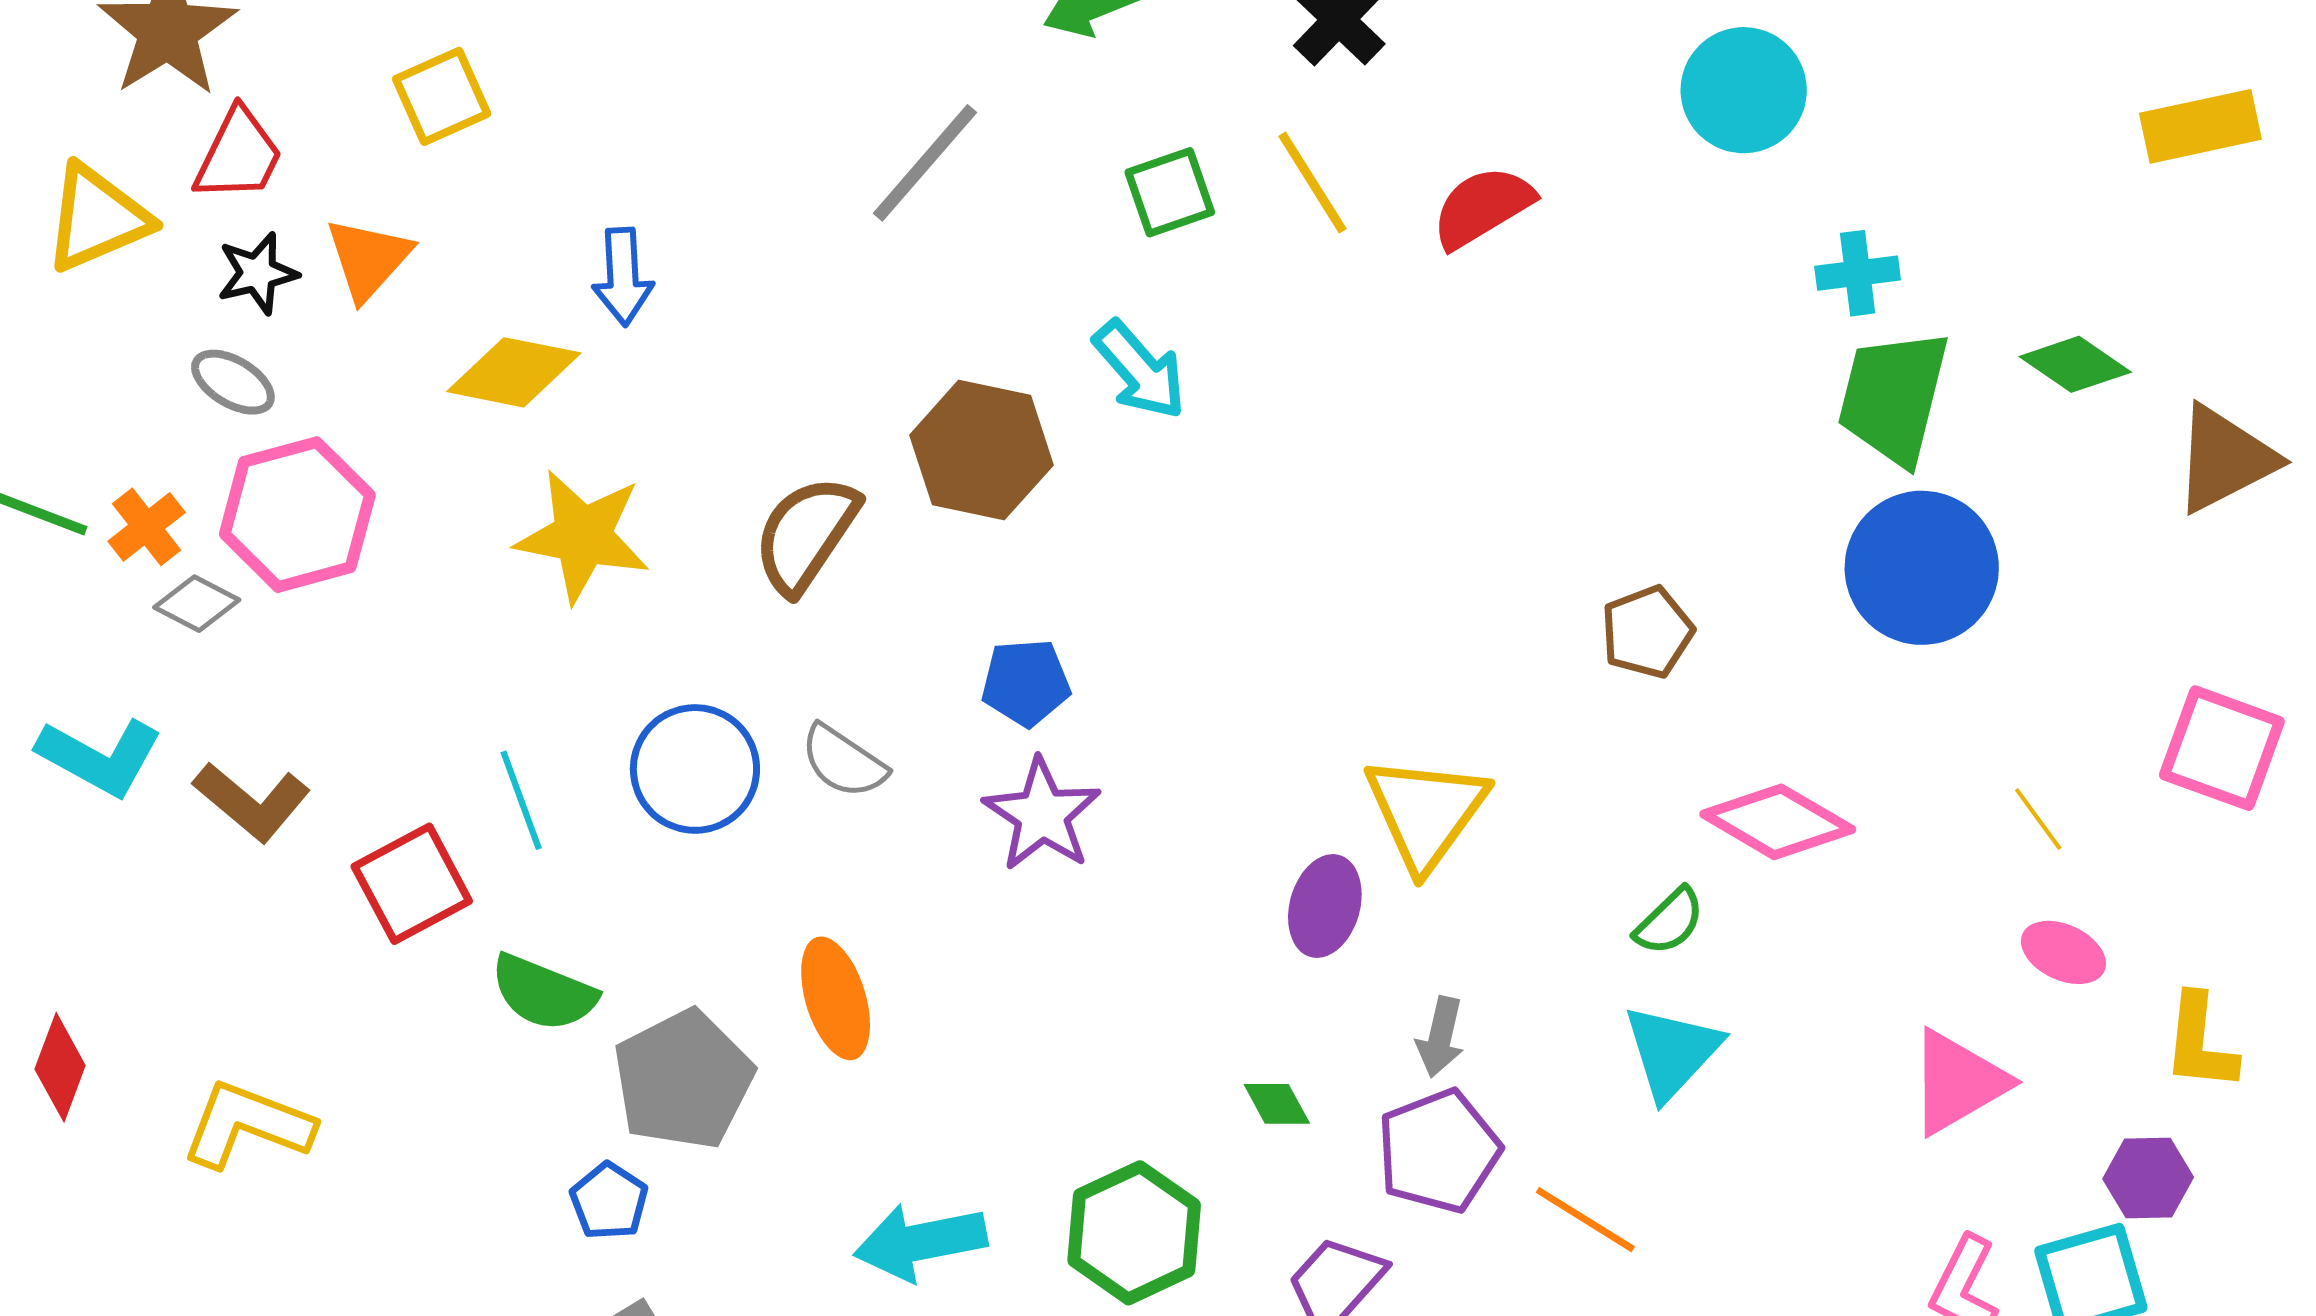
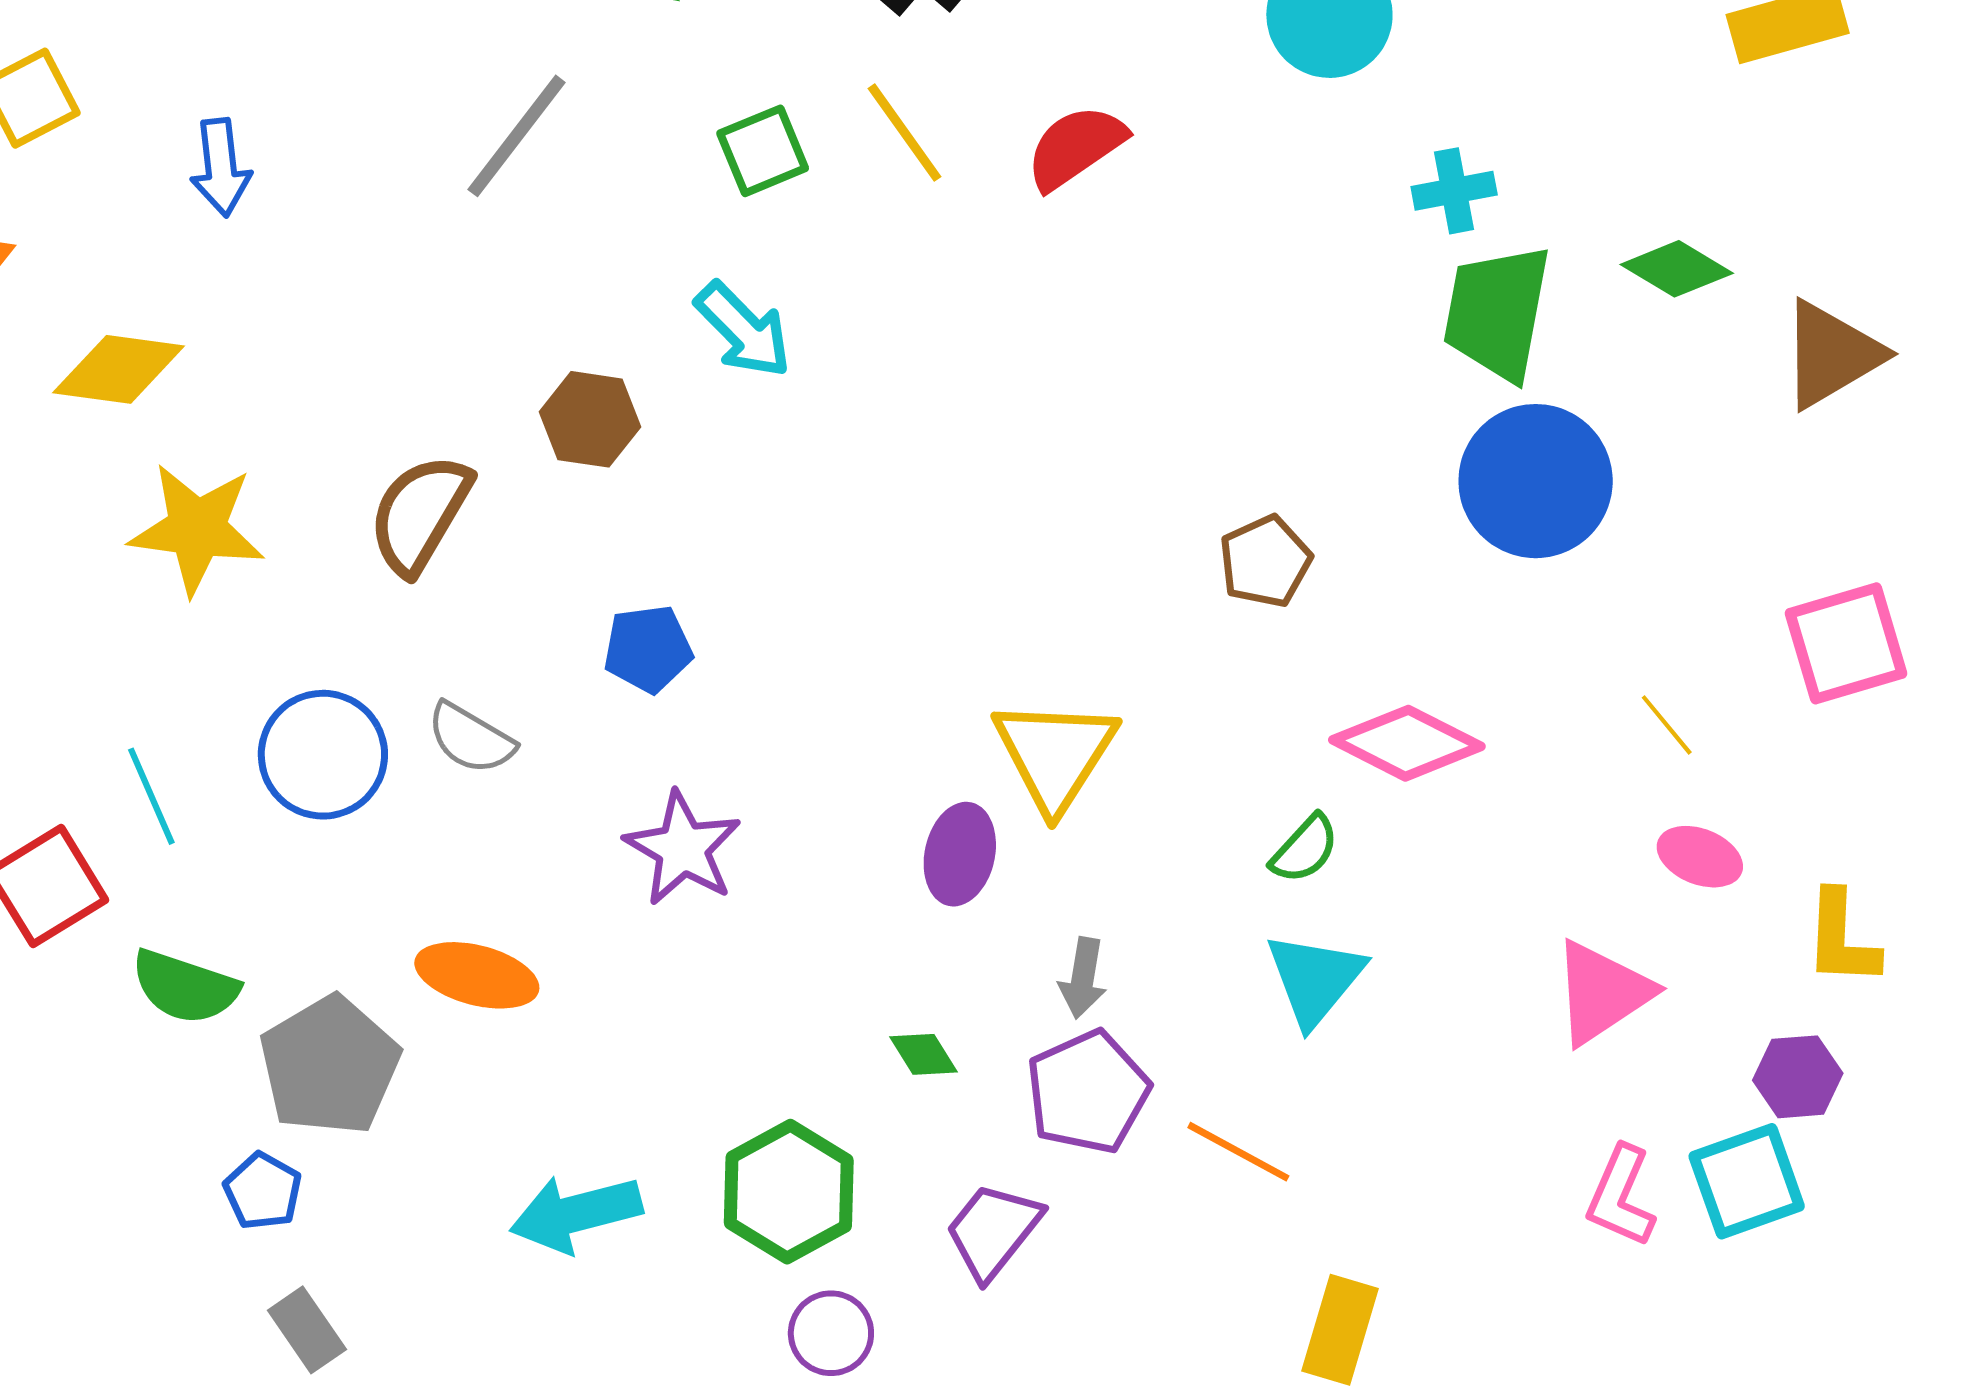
blue arrow: (623, 277) -> (221, 168), moved
brown hexagon: (981, 450) -> (590, 419), size x0.7
pink square: (2222, 748) -> (1846, 643), turned -33
purple star: (1042, 815) -> (683, 849), moved
orange ellipse: (836, 998) -> (477, 975), turned -55

